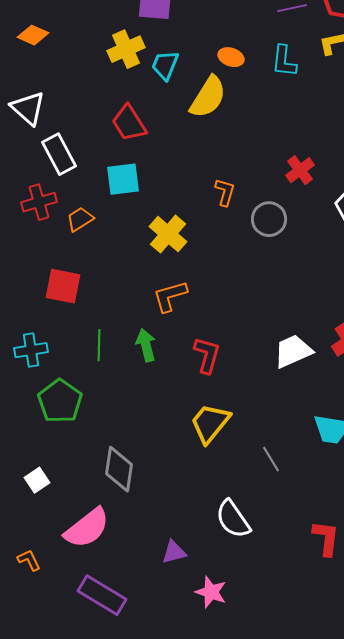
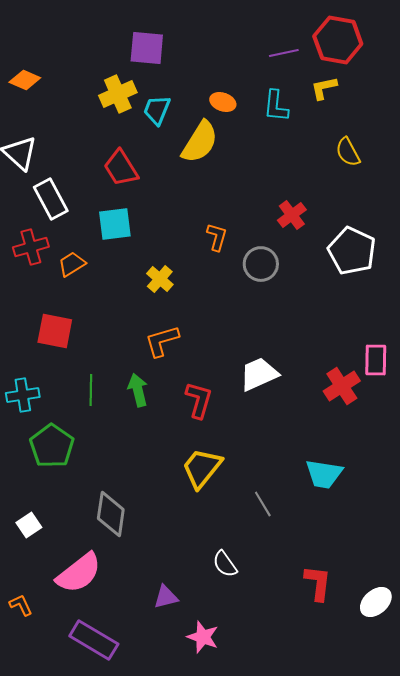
yellow cross: (168, 234) -> (160, 279), size x0.7
white trapezoid: (293, 351) -> (259, 374), moved
white semicircle: (233, 519) -> (225, 564), size x0.7

